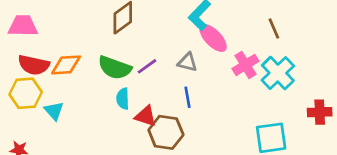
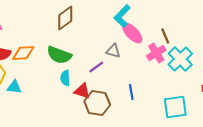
brown line: (274, 29) -> (165, 36), moved
purple line: (147, 66) -> (96, 67), moved
blue line: (187, 97) -> (131, 92), moved
cyan triangle: (54, 111) -> (14, 87), turned -42

